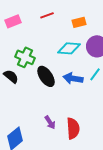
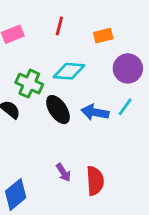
red line: (47, 15) -> (59, 26), turned -56
cyan diamond: (69, 48) -> (69, 71), moved

